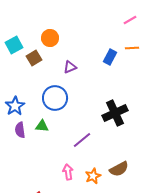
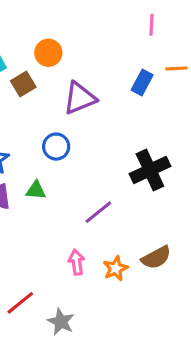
pink line: (130, 20) -> (151, 25), moved, turned -56
purple triangle: (70, 67) -> (80, 98), size x1.6
blue circle: (55, 98) -> (56, 147), size x0.7

